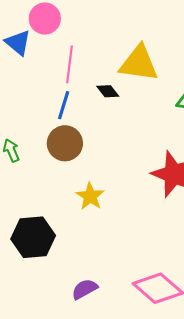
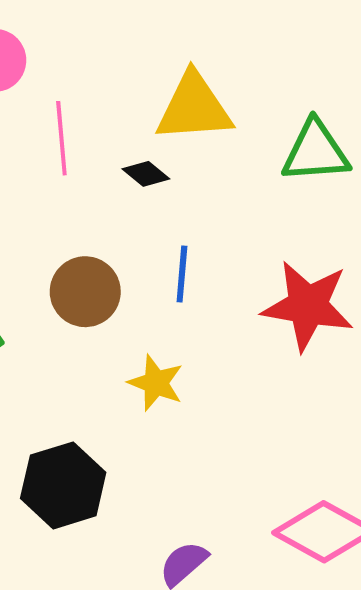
blue line: (64, 105) -> (182, 274), moved

